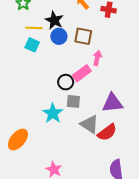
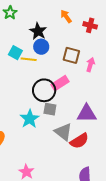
yellow line: (34, 28) -> (29, 59), moved
brown square: (83, 36) -> (71, 55), moved
pink arrow: (97, 58) -> (90, 65), moved
black circle: (66, 82) -> (44, 90), size x1.5

